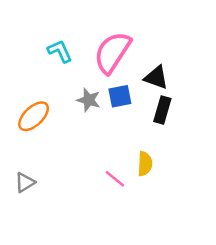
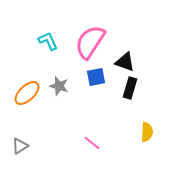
gray star: (89, 100) -> (59, 86), moved
yellow semicircle: (145, 164) -> (147, 132), moved

